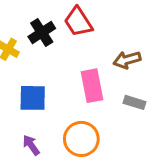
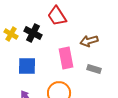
black cross: (42, 33) -> (33, 33), moved, turned -30

